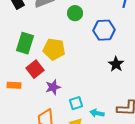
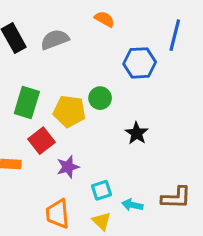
green circle: (75, 13) -> (100, 98), moved
blue hexagon: (104, 30) -> (140, 63), moved
black star: (116, 64) -> (137, 133), moved

